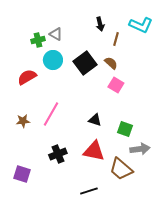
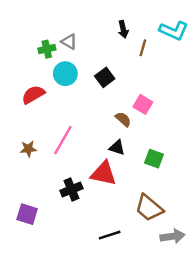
black square: (85, 63) -> (105, 77), size x0.7
brown semicircle: (111, 63) -> (123, 119), moved
gray arrow: (140, 149) -> (172, 236), moved
red triangle: (94, 151) -> (103, 173), moved

